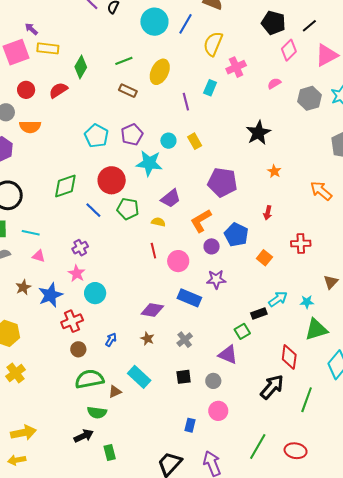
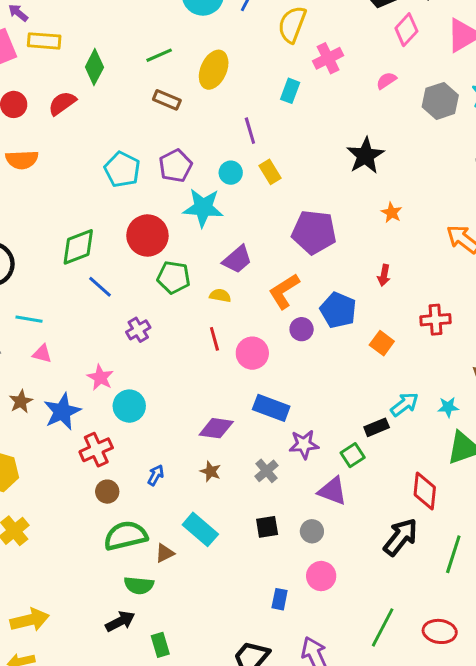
purple line: (186, 102) -> (250, 131), moved
blue line: (93, 210) -> (100, 287), moved
purple cross: (80, 248) -> (138, 330), moved
purple star: (216, 279) -> (304, 444), moved

